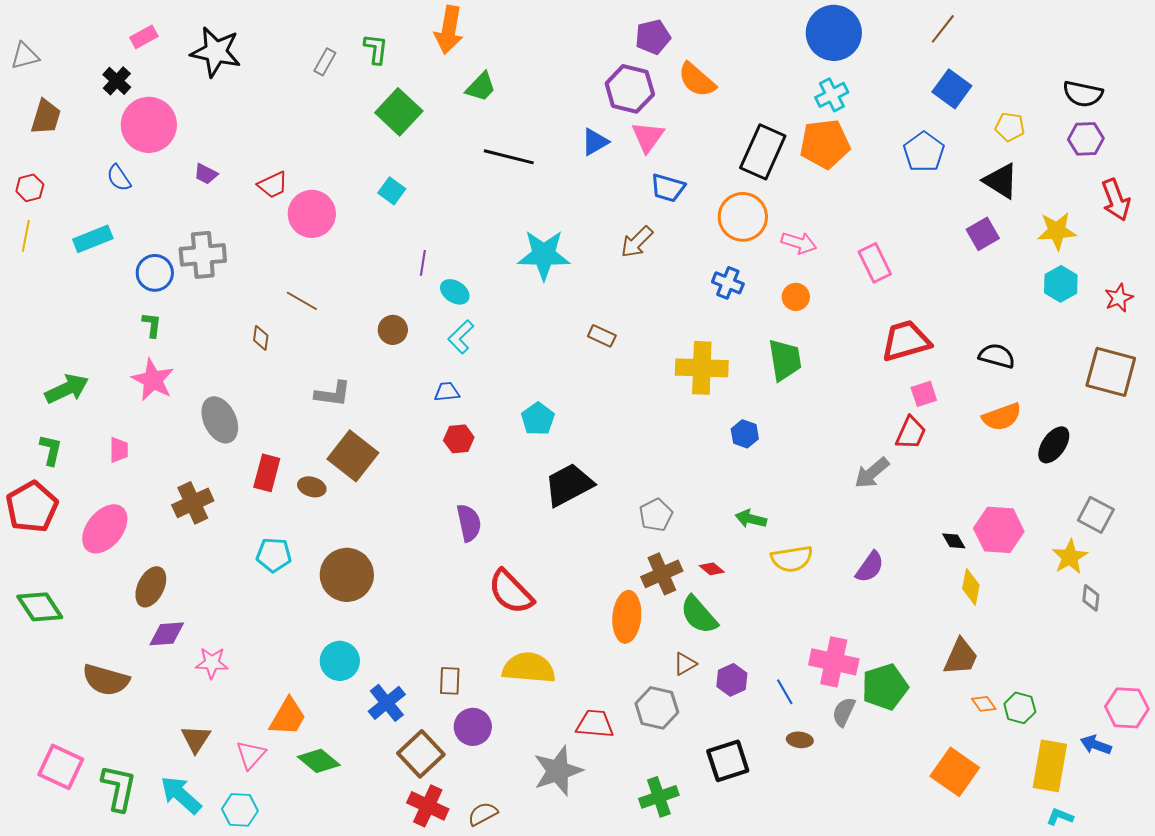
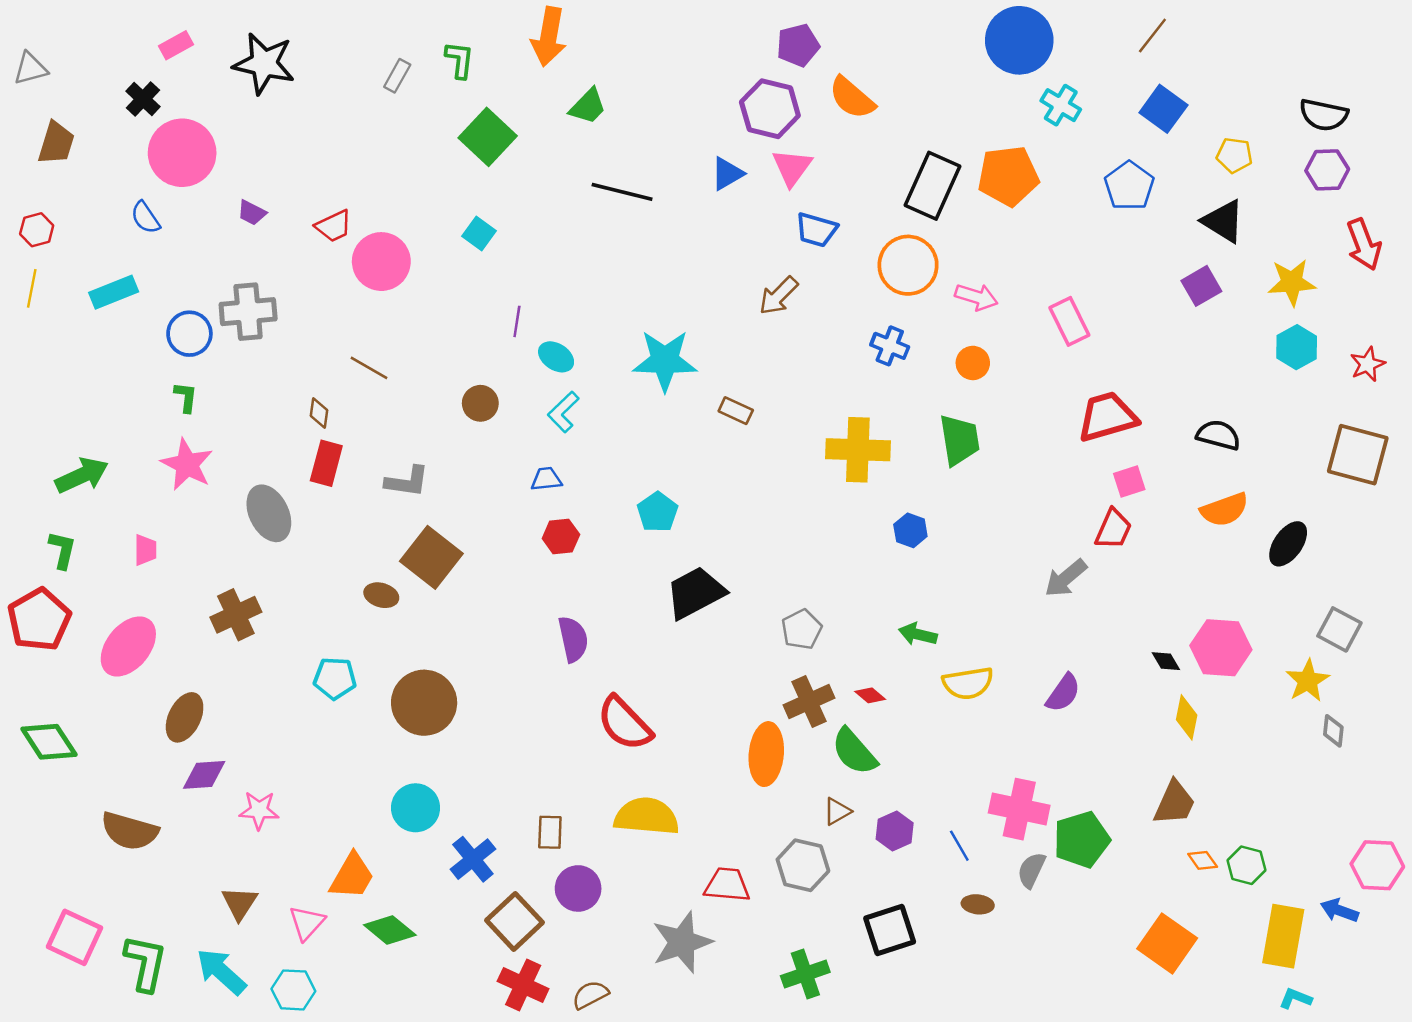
cyan cross: (832, 95) -> (1061, 105), moved, turned -32
cyan star: (544, 255) -> (665, 361), moved
red rectangle: (267, 473) -> (326, 463), moved

